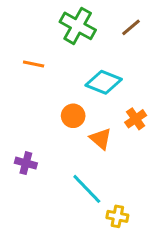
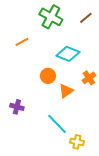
orange line: (34, 64) -> (22, 42), turned -40
orange triangle: (101, 139) -> (66, 91), turned 42

